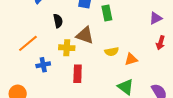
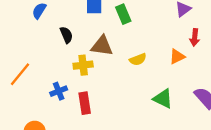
orange line: (28, 43) -> (20, 74), moved
orange triangle: (131, 59) -> (177, 57), moved
red rectangle: (78, 74) -> (85, 103), moved

